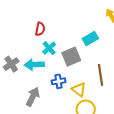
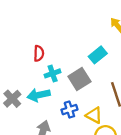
cyan cross: (49, 48) -> (53, 73), turned 32

